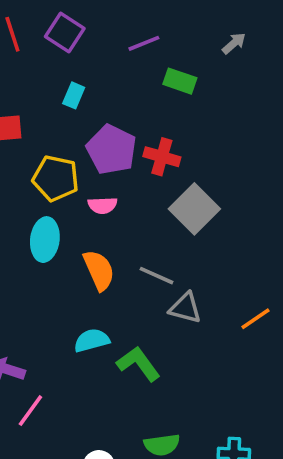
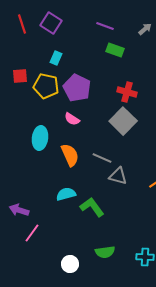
purple line: (144, 43) -> (105, 26), moved, turned 42
red cross: (162, 157) -> (127, 92), moved
yellow pentagon: (56, 178) -> (46, 86), moved
pink semicircle: (102, 205) -> (72, 119), turned 35

